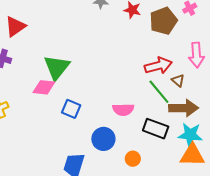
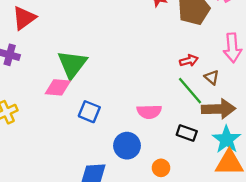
red arrow: (158, 66) -> (189, 61), size x0.6
black rectangle: (156, 129) -> (187, 133), size x0.7
cyan star: (190, 135) -> (227, 139), turned 30

